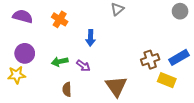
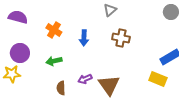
orange cross: (60, 19) -> (54, 30), moved
brown cross: (150, 60) -> (121, 38), moved, turned 30
purple arrow: (83, 66) -> (85, 79), moved, turned 120

